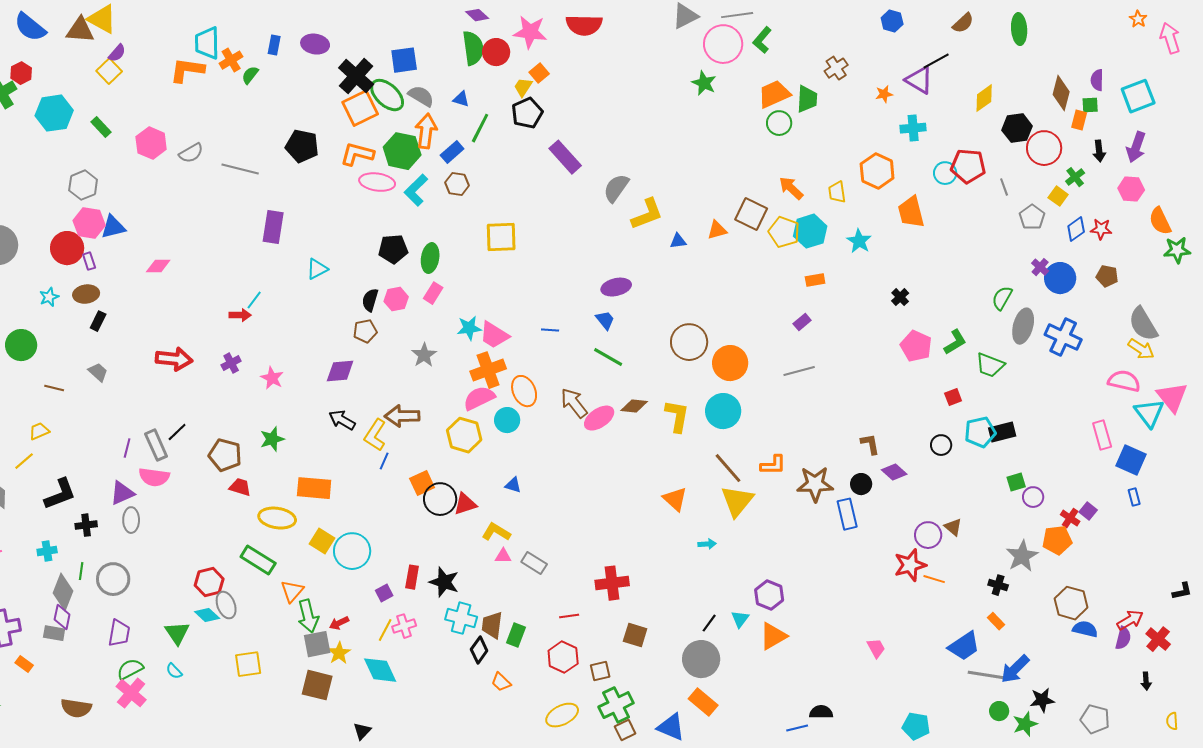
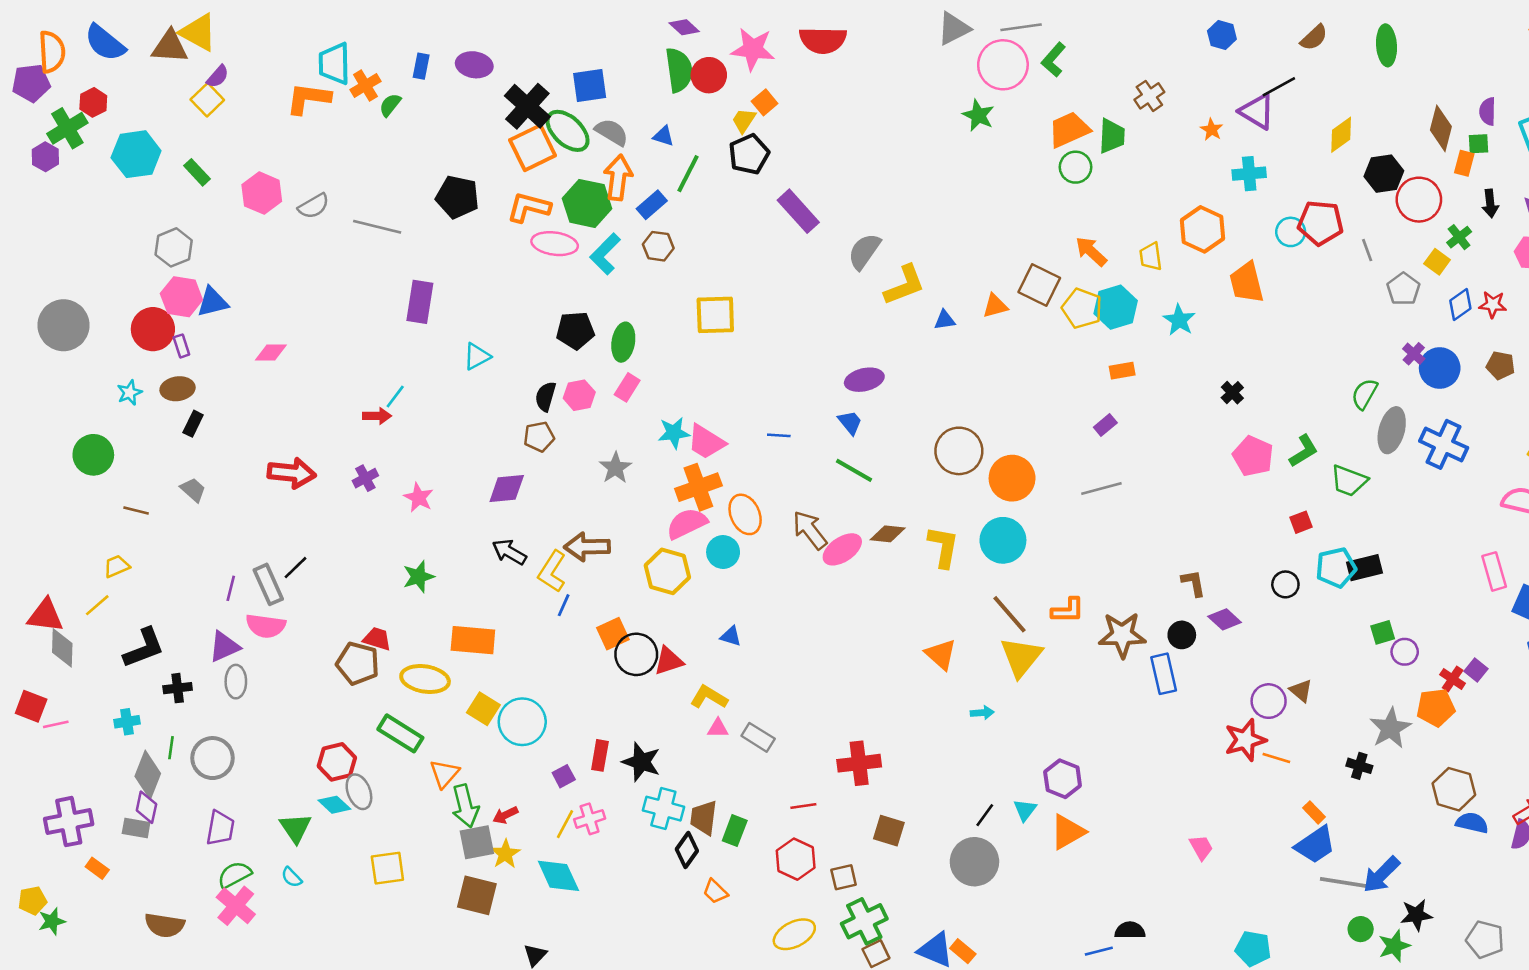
orange star: (884, 94) -> (1212, 130), turned -30
brown pentagon: (225, 455) -> (358, 663), moved
orange rectangle: (996, 621) -> (1314, 812), moved
orange rectangle: (703, 702) -> (963, 951), moved, size x0.7

